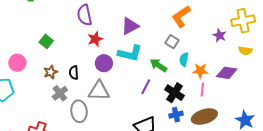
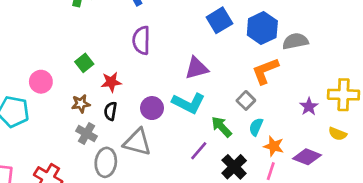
red star: (95, 39) -> (111, 82), moved
gray cross: (60, 93) -> (87, 134), turned -35

